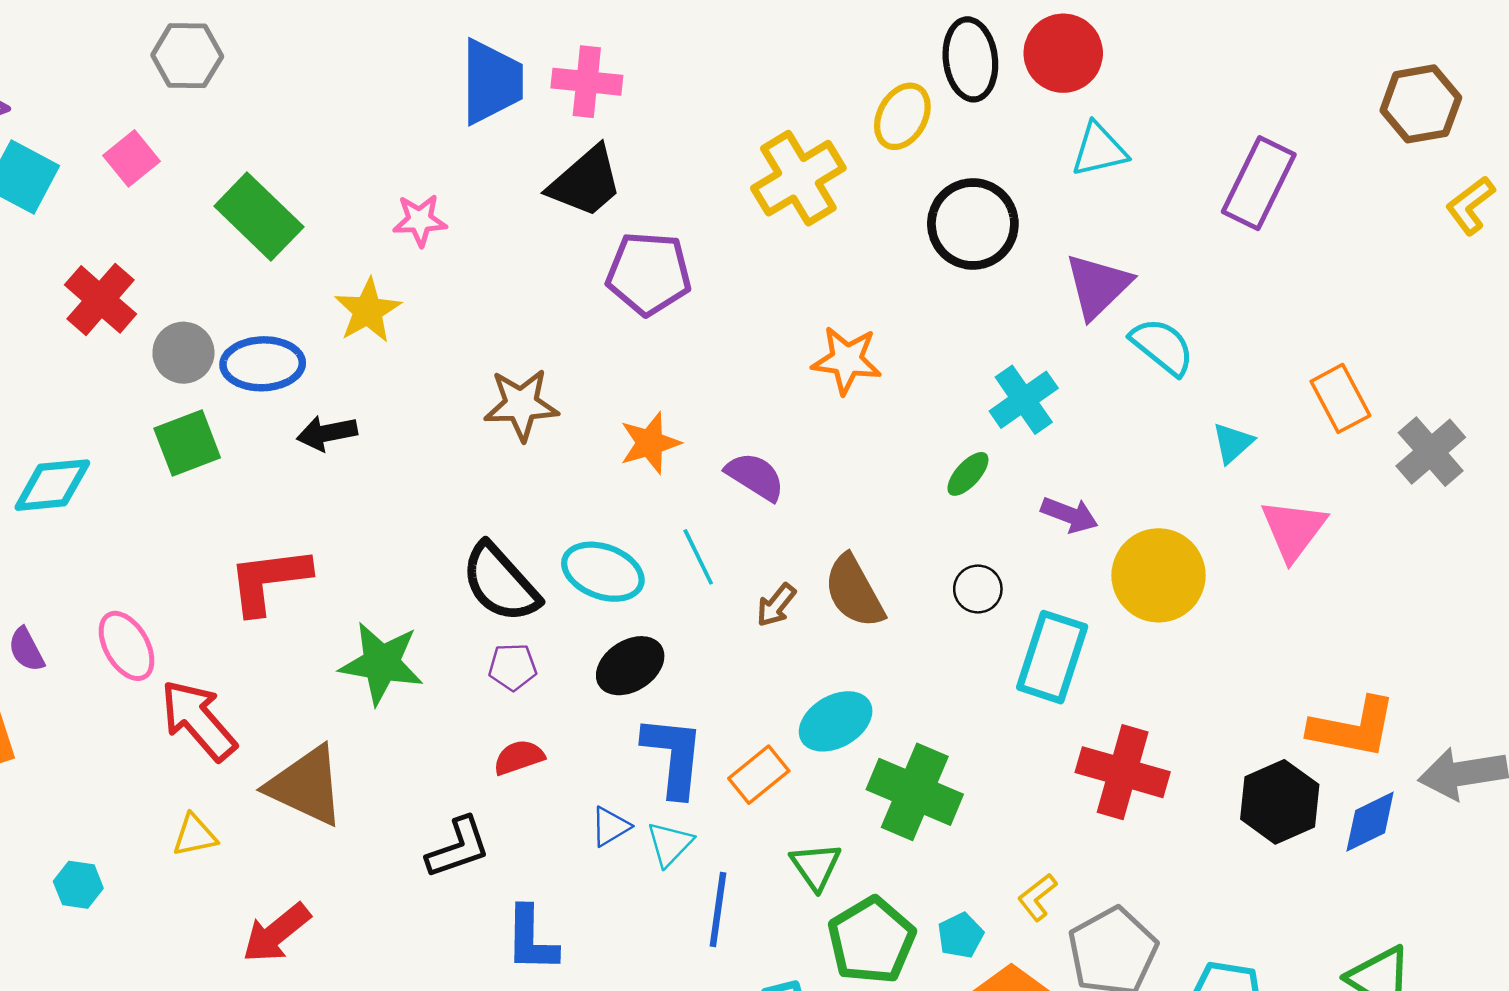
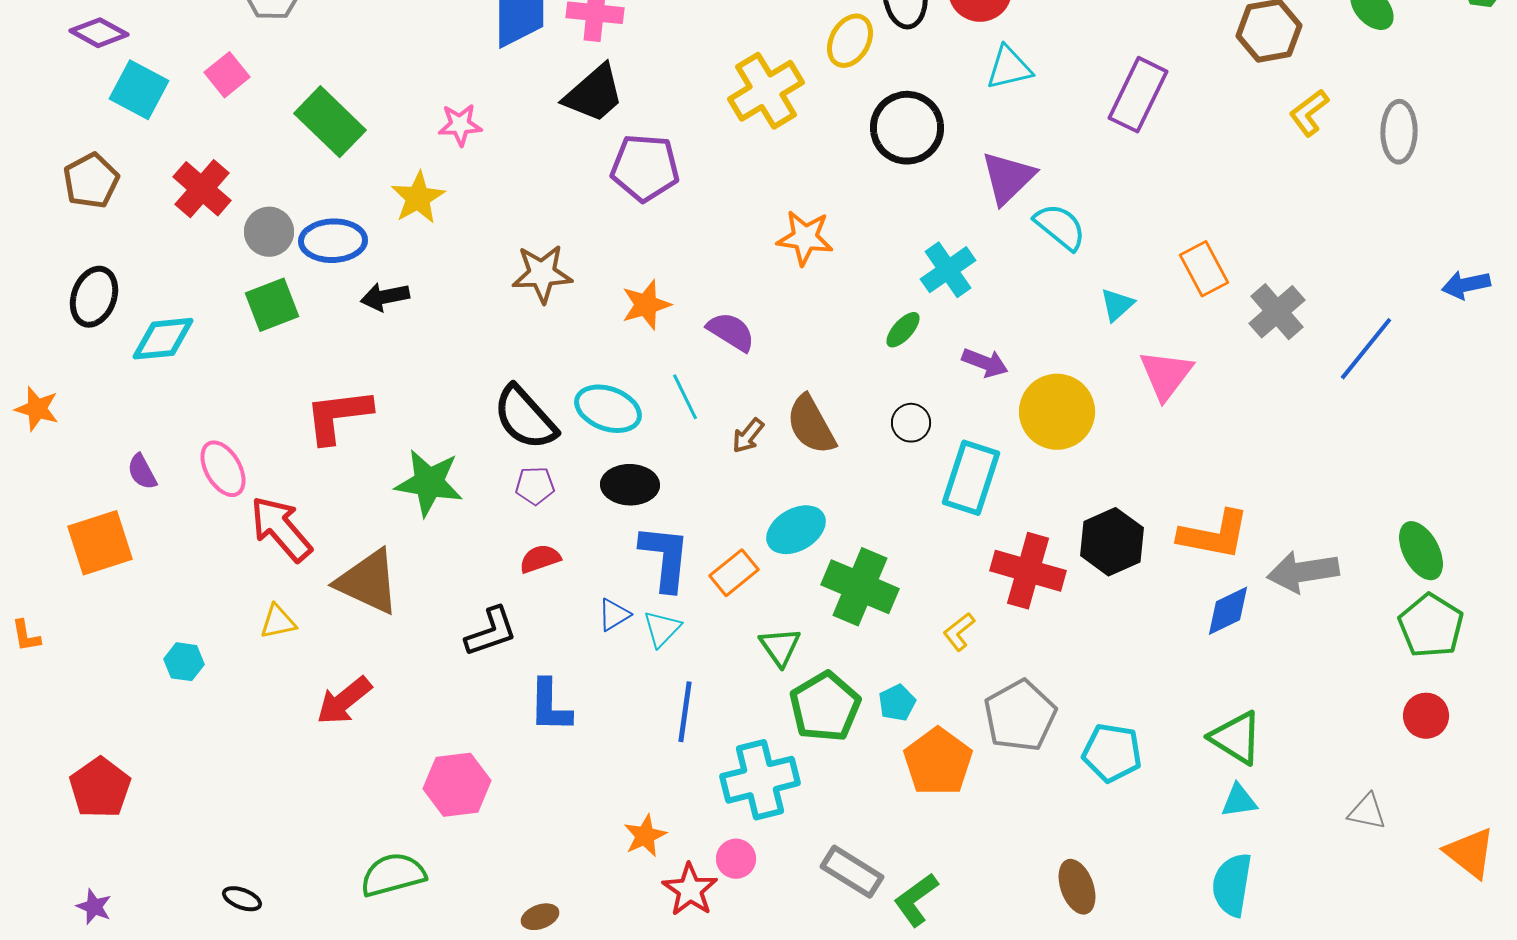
black ellipse: (630, 666) -> (630, 485), turned 34
black hexagon: (1280, 802) -> (1112, 542), moved
yellow L-shape: (1037, 897) -> (959, 632), moved
blue line: (718, 909) -> (685, 712), moved

